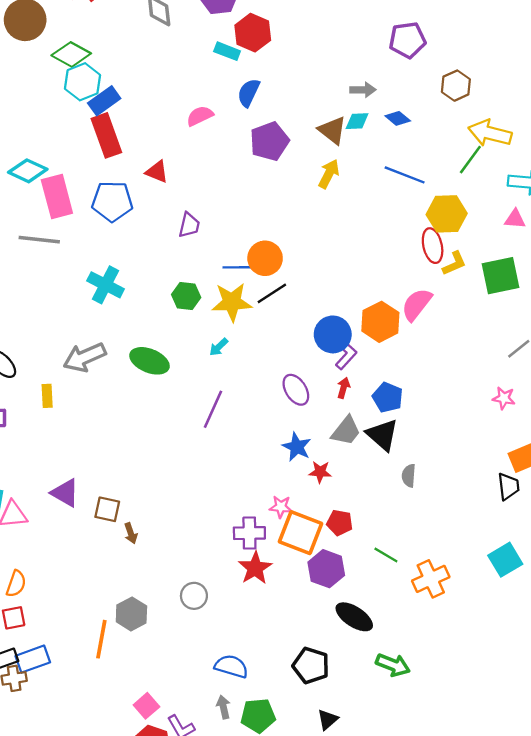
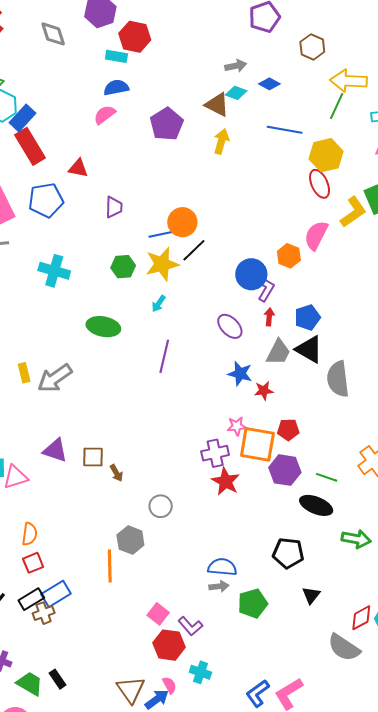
blue semicircle: (249, 93) -> (116, 88), moved, turned 65
cyan diamond: (357, 121) -> (236, 93), turned 35
yellow L-shape: (454, 263) -> (353, 212), moved, size x1.4
orange hexagon: (380, 322) -> (289, 256), size x0.7
gray arrow: (85, 357) -> (55, 378), moved
blue pentagon: (388, 397) -> (307, 317), turned -30
gray semicircle: (409, 476) -> (338, 379), size x1.8
green line: (386, 555) -> (327, 477), moved
gray circle: (194, 596) -> (161, 506), moved
gray arrow: (223, 707) -> (219, 586), moved, turned 108

